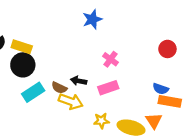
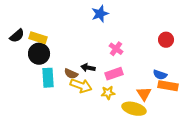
cyan rectangle: (33, 92) -> (48, 78), turned -60
yellow star: (101, 121) -> (108, 93), moved
orange triangle: (154, 121) -> (144, 94), moved

